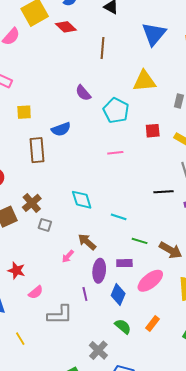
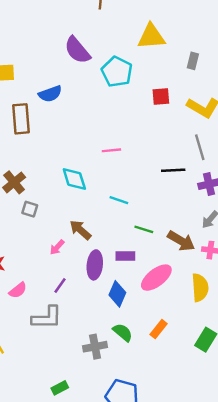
purple semicircle: (83, 93) -> (77, 50), size x1.4
pink line: (115, 153) -> (111, 150), moved
purple line: (85, 294) -> (60, 285), moved, turned 48
gray cross: (98, 350) -> (95, 347), moved, turned 36

